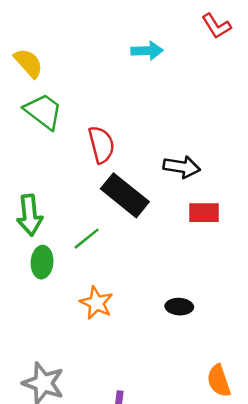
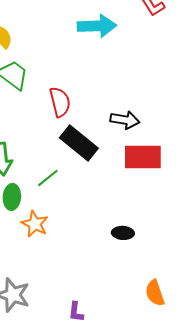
cyan arrow: (147, 51) -> (97, 26), size x1.5
red rectangle: (204, 213) -> (143, 157), size x1.5
orange star: (96, 303) -> (35, 224), moved

